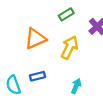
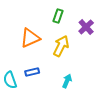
green rectangle: (66, 14) -> (58, 16), turned -40

